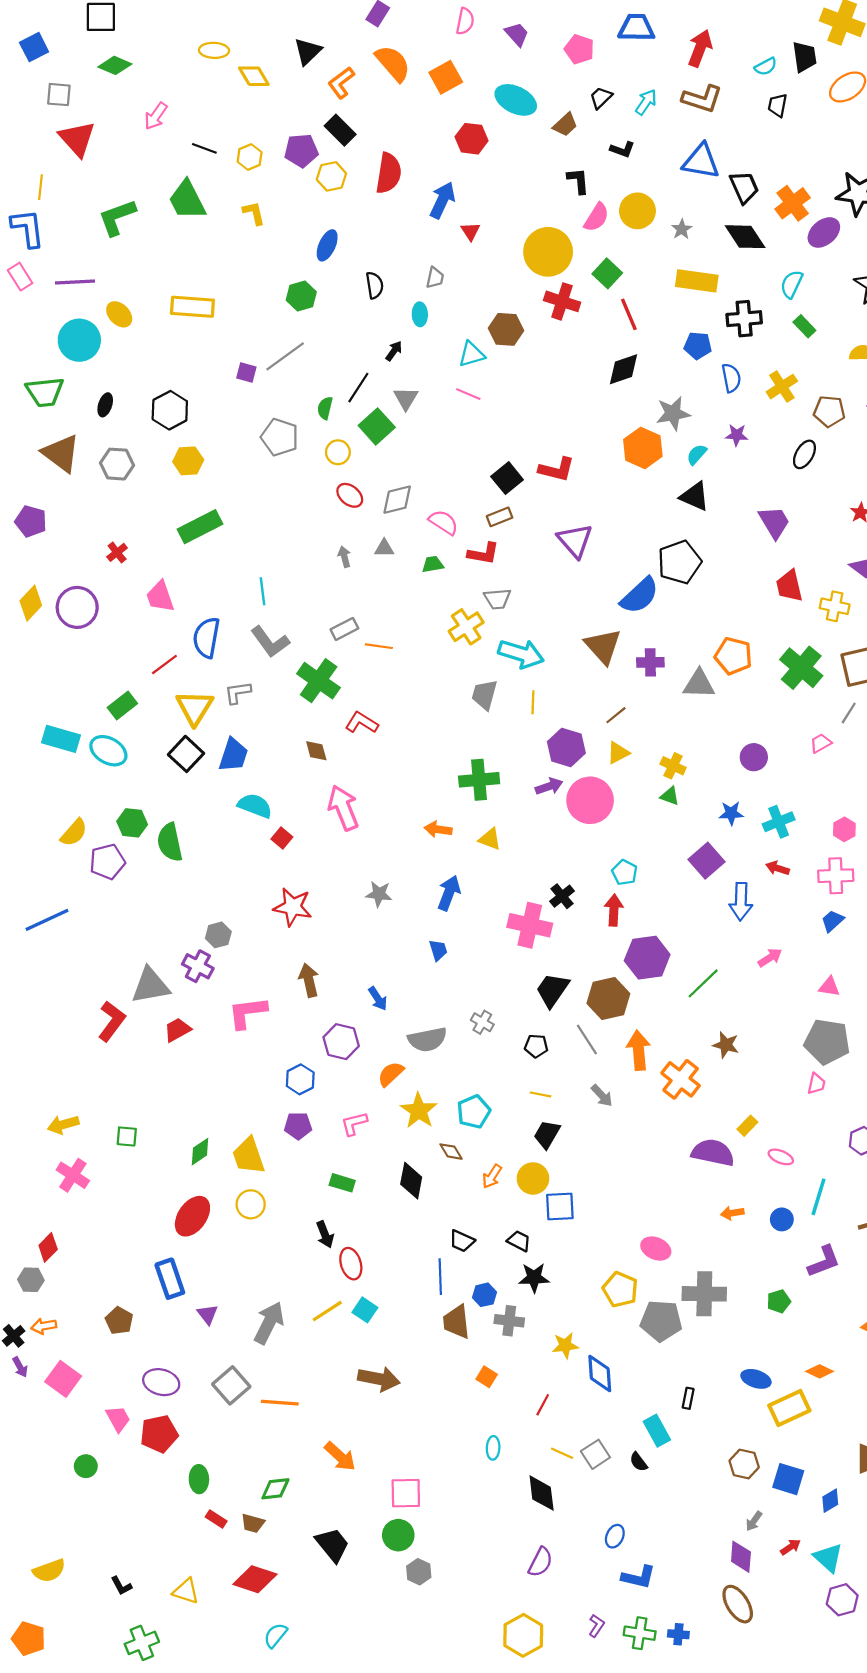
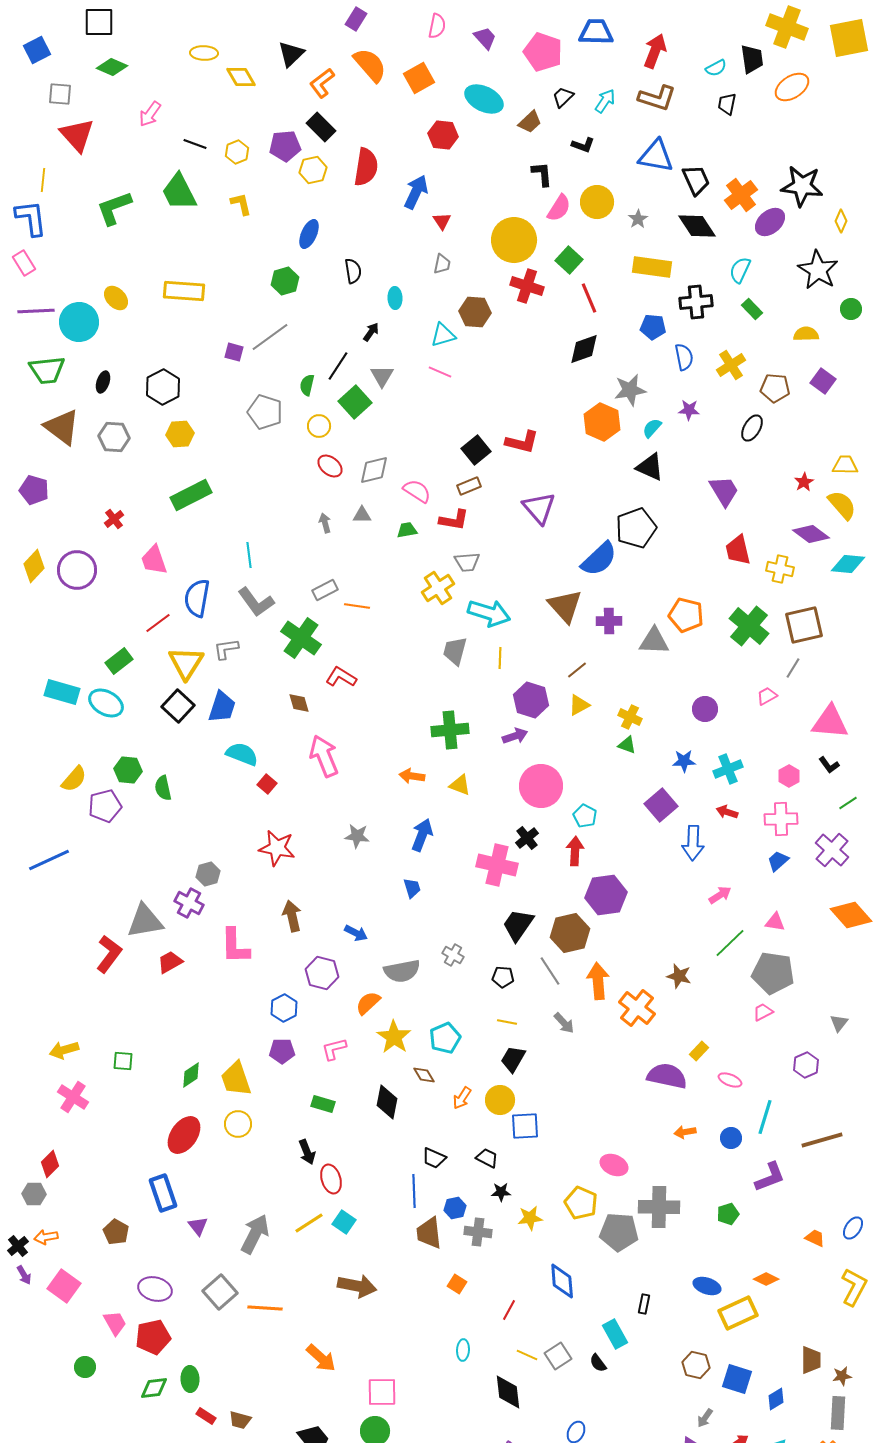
pink pentagon: (579, 49) -> (543, 52), size x1.4
gray trapezoid: (435, 278) -> (442, 264), moved
purple line: (75, 282) -> (36, 311), moved
pink circle: (590, 800) -> (541, 786), moved
green semicircle: (170, 842) -> (163, 788), size x0.7
green line: (703, 983) -> (730, 943), moved
blue arrow: (378, 999) -> (356, 933), turned -30
pink L-shape: (247, 1013) -> (235, 946), turned -84
pink trapezoid: (816, 1084) -> (763, 1012), turned -130
black star: (534, 1278) -> (501, 1192), size x0.7
yellow star: (565, 1345) -> (530, 1218), moved
green diamond: (275, 1489) -> (154, 1388), moved

